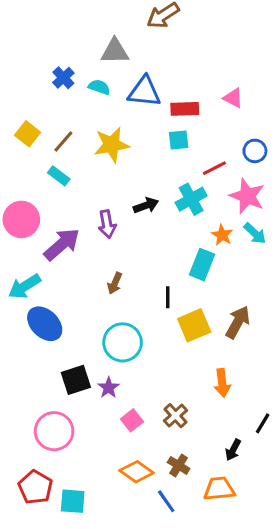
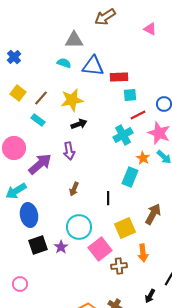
blue cross: (63, 78) -> (14, 57), moved
pink triangle: (233, 98) -> (150, 29), moved
cyan square: (179, 140) -> (130, 95), moved
black arrow: (146, 205) -> (79, 124), moved
blue ellipse: (45, 324) -> (29, 215), turned 35
yellow square: (194, 325) -> (125, 228), moved
black square: (76, 380) -> (38, 245), moved
purple star: (109, 388) -> (61, 247), moved
brown cross: (175, 416) -> (119, 266), moved, turned 35
pink square: (132, 420) -> (100, 249), moved, size x1.6
pink circle: (54, 431) -> (20, 284), moved, size x0.6

